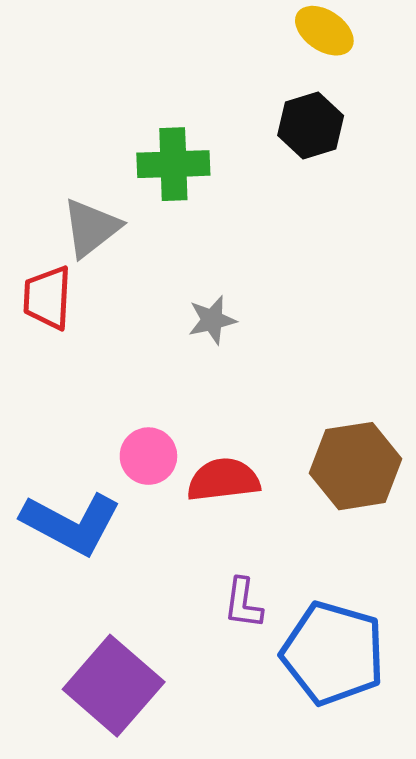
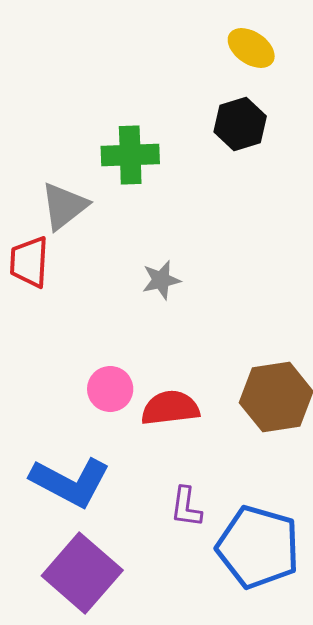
blue L-shape: (71, 523) -> (70, 482), moved

